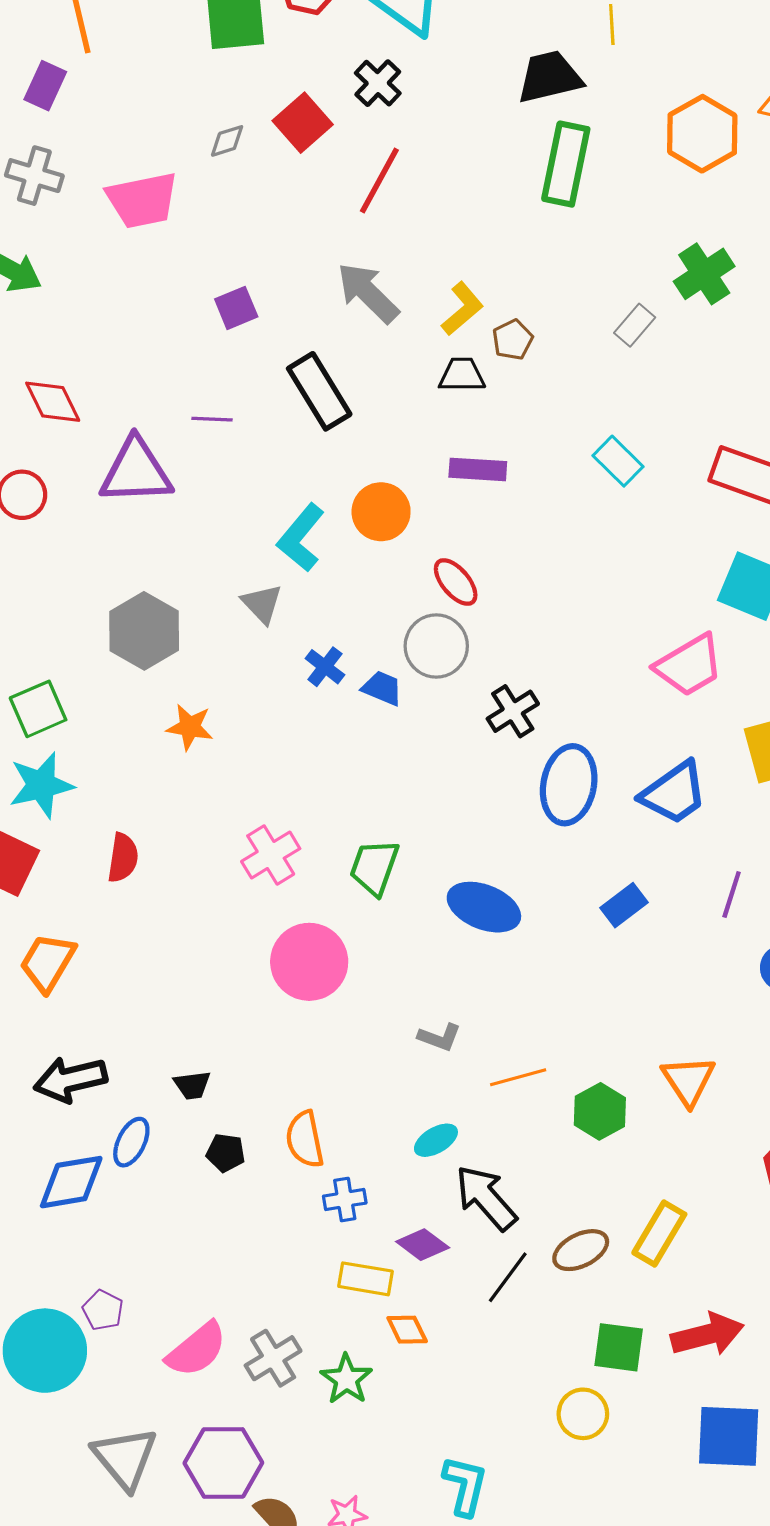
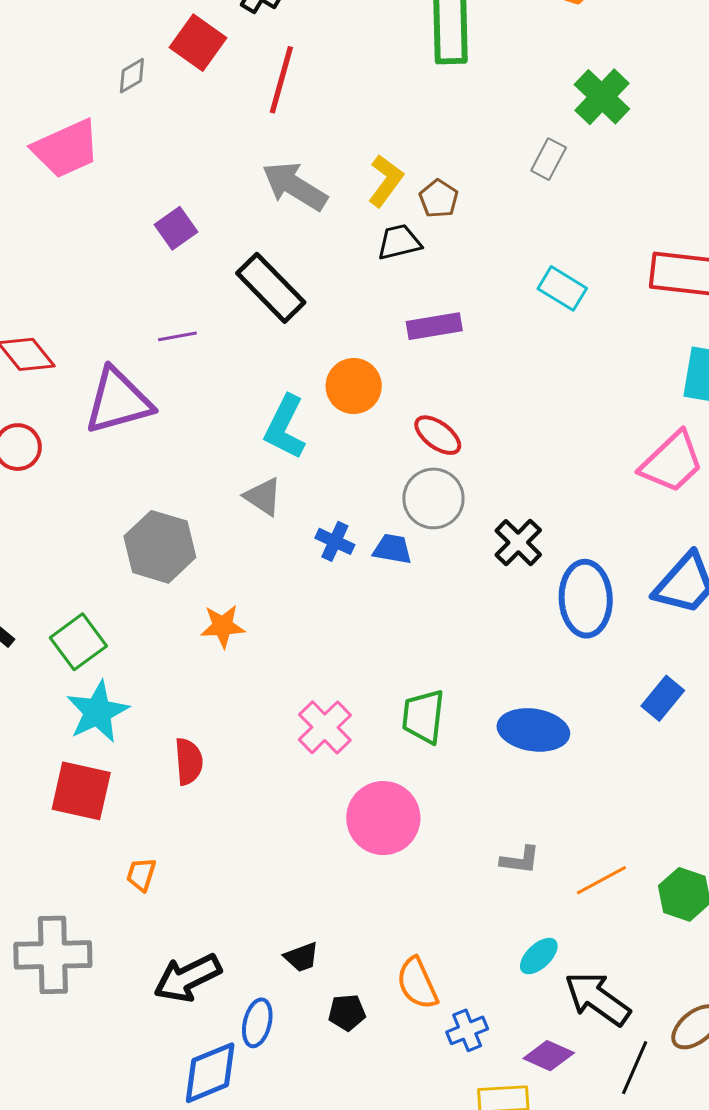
orange trapezoid: (48, 962) -> (141, 874), size x0.6

